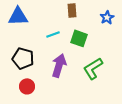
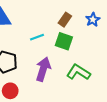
brown rectangle: (72, 10) -> (65, 20), moved, turned 40
green L-shape: (93, 68) -> (78, 72), turned 65

